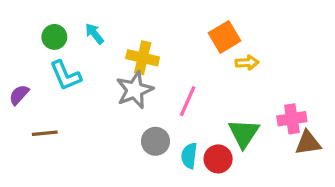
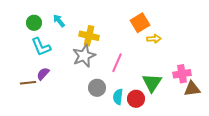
purple semicircle: (19, 95) -> (43, 74), moved

